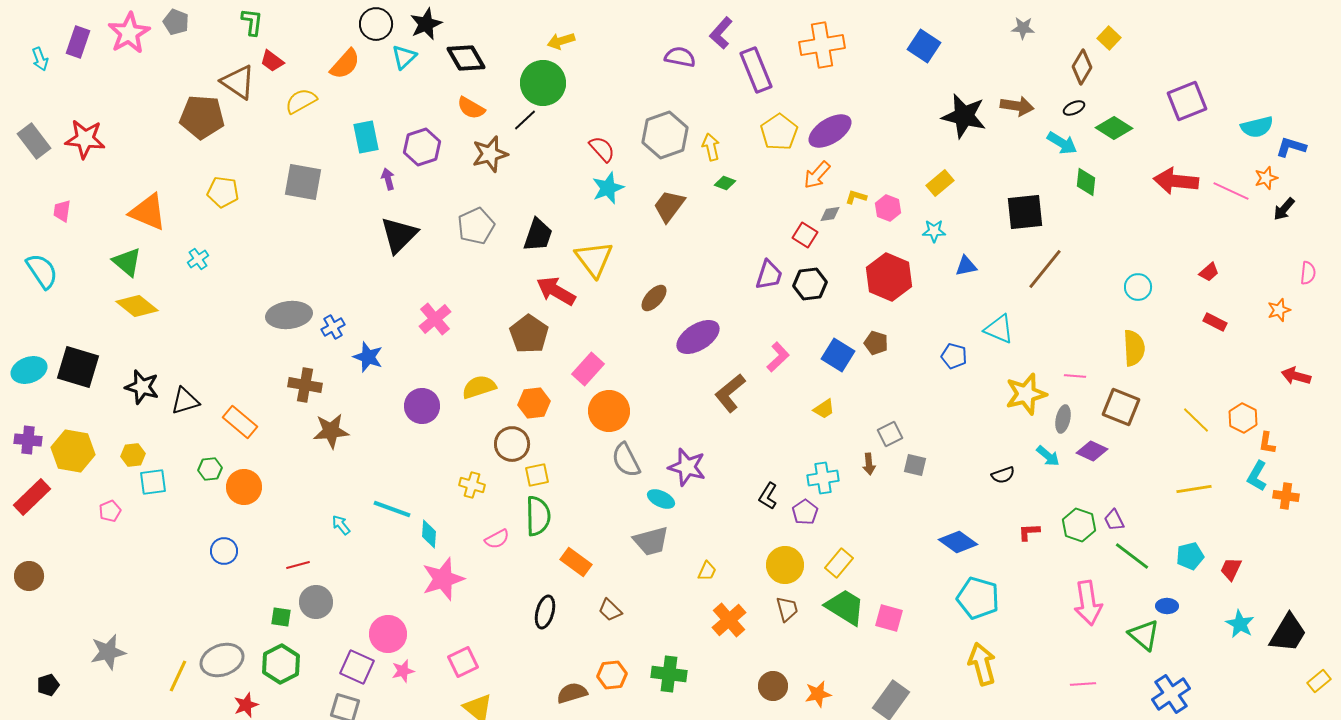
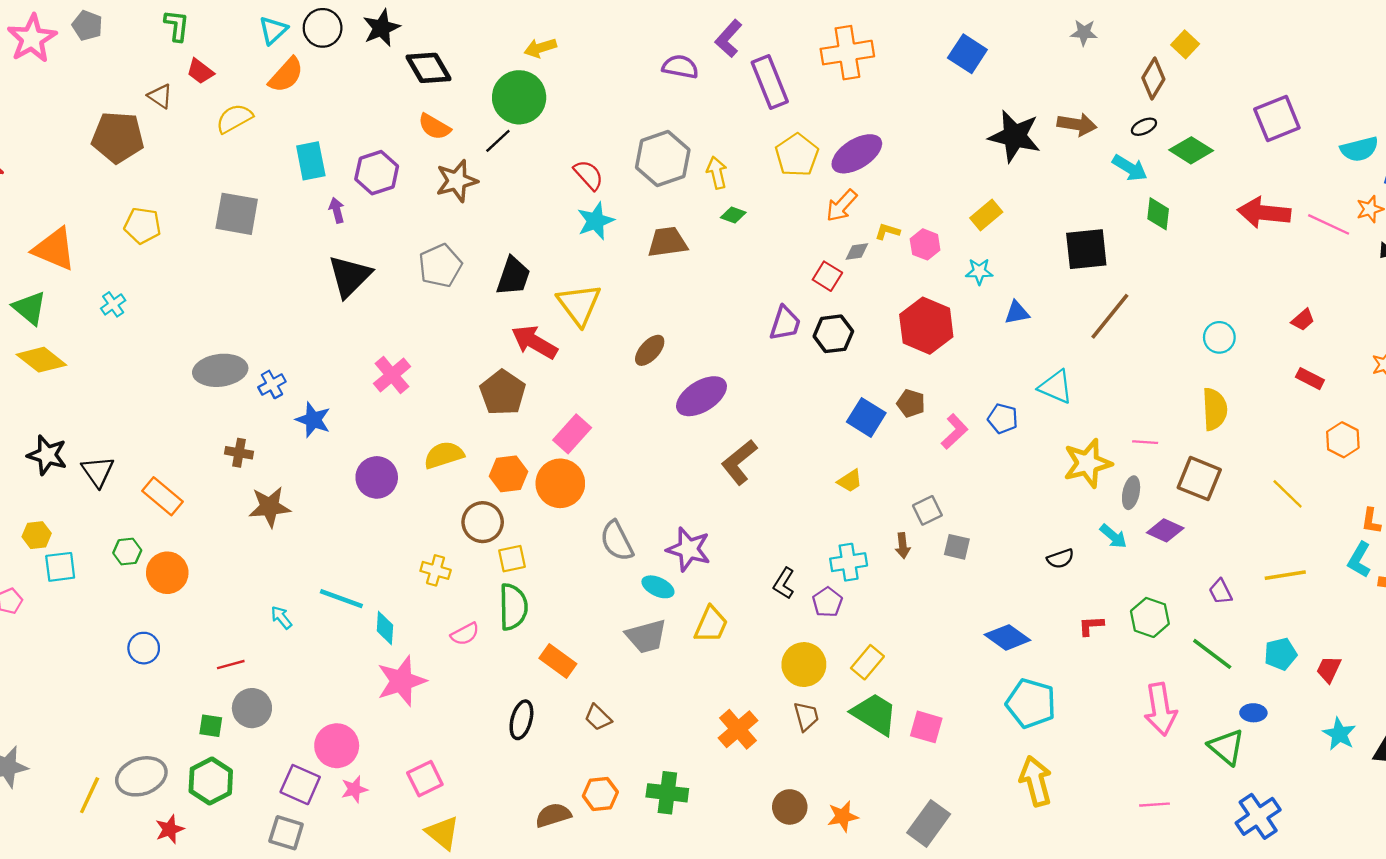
cyan triangle: (404, 57) -> (273, 30), moved
brown triangle: (238, 82) -> (160, 96), size x0.6
brown trapezoid: (669, 206) -> (667, 242), turned 45
pink L-shape: (778, 357) -> (955, 432), moved
brown cross: (305, 385) -> (239, 453), size x0.7
black triangle: (185, 401) -> (98, 472), turned -48
orange circle: (609, 411) -> (560, 483), moved
orange hexagon: (1243, 418) -> (1343, 440), moved
purple trapezoid: (1114, 520) -> (1220, 592), moved
yellow trapezoid: (707, 571) -> (711, 625), moved, size x1.6

